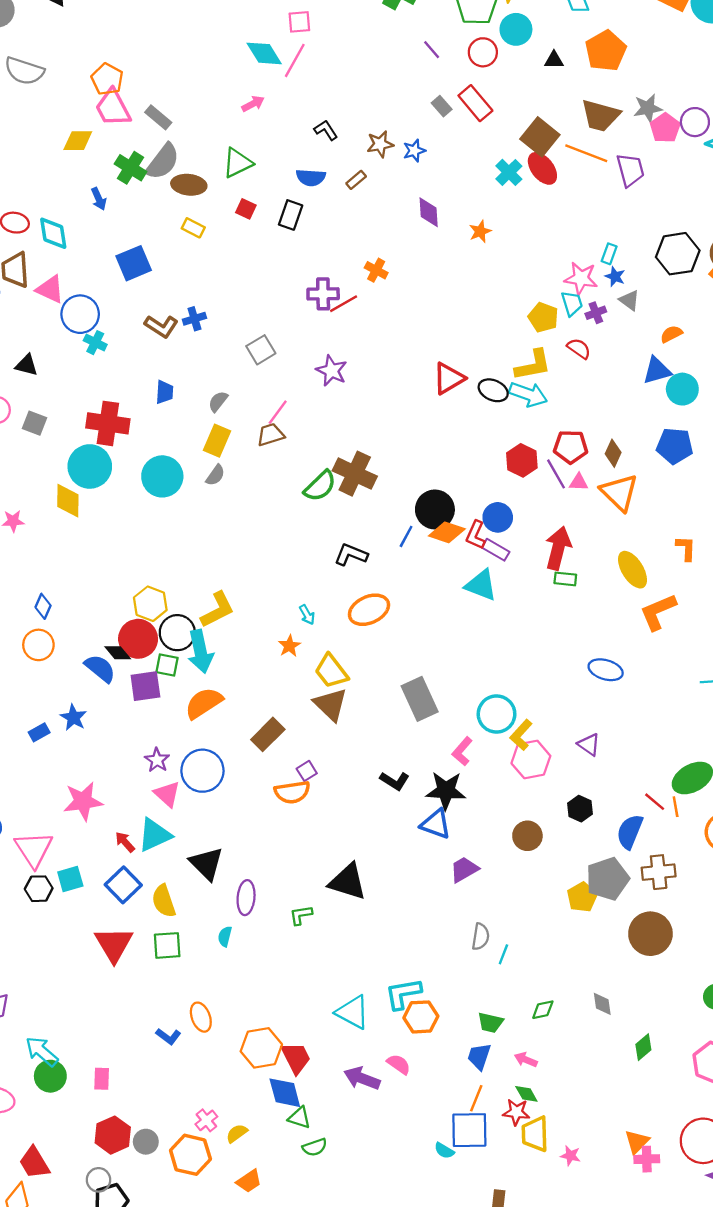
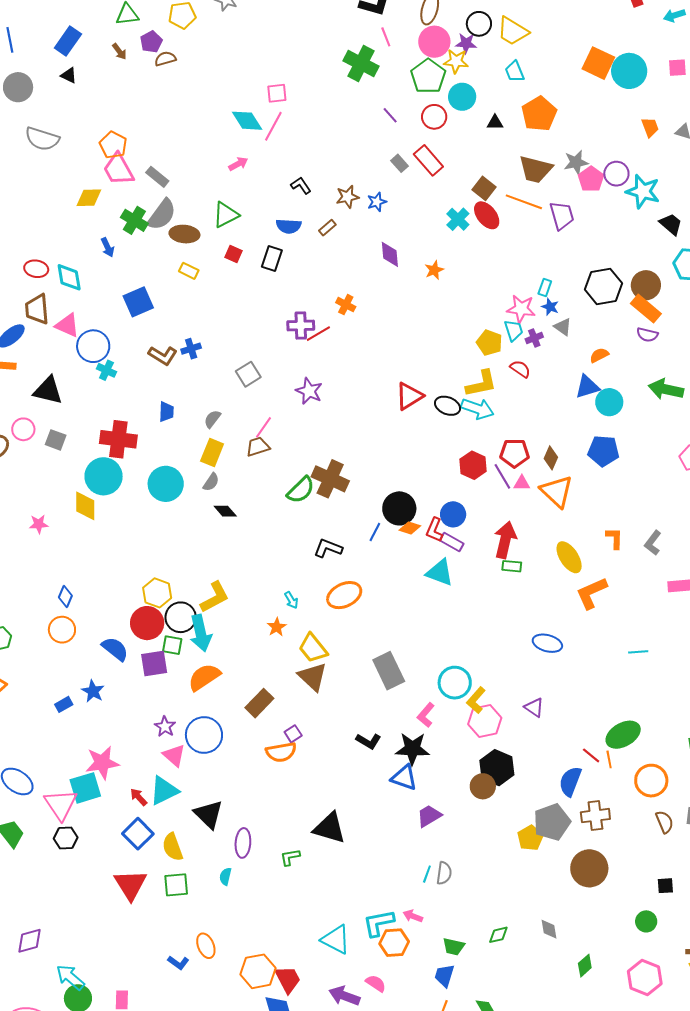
brown square: (540, 137) -> (484, 188), size x0.7
black triangle: (27, 365) -> (48, 391), size x1.5
orange diamond: (447, 532) -> (410, 528), size x0.7
black diamond: (118, 653) -> (225, 511), moved
black hexagon: (580, 809) -> (497, 768), moved, size x1.6
cyan square: (70, 879) -> (85, 788), moved, size x1.4
cyan line: (503, 954) -> (427, 874), moved
pink arrow: (526, 1060) -> (413, 916), moved

